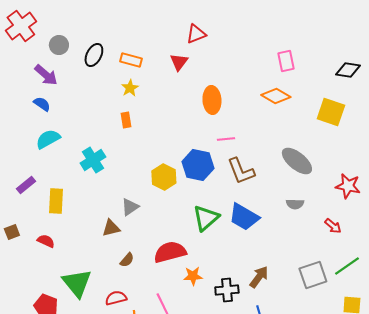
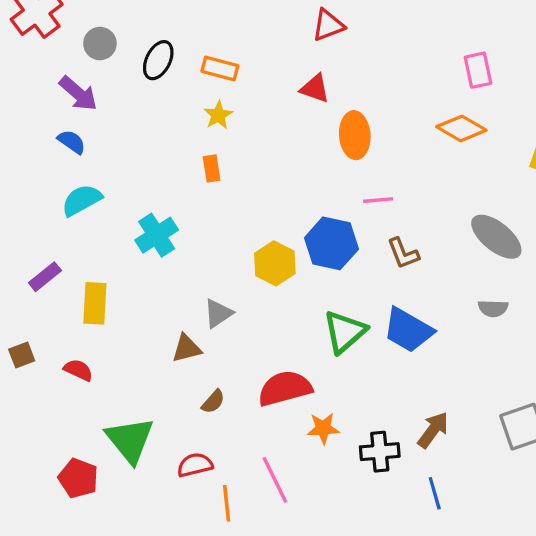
red triangle: (179, 62) -> (315, 88), moved, turned -48
brown L-shape: (241, 171) -> (403, 253), size x0.7

